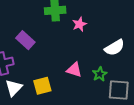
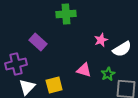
pink star: (80, 24) -> (101, 40), moved

